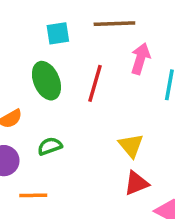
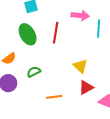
pink arrow: (140, 59) -> (80, 15), turned 84
orange line: (33, 195) -> (54, 97), moved

